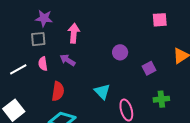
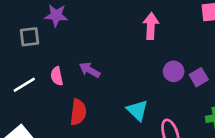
pink arrow: (74, 33) -> (151, 26), moved
gray square: (38, 39) -> (29, 37), moved
purple circle: (120, 52) -> (174, 71), moved

